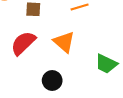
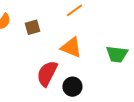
red semicircle: (23, 43) -> (47, 73), moved

